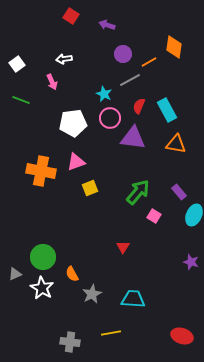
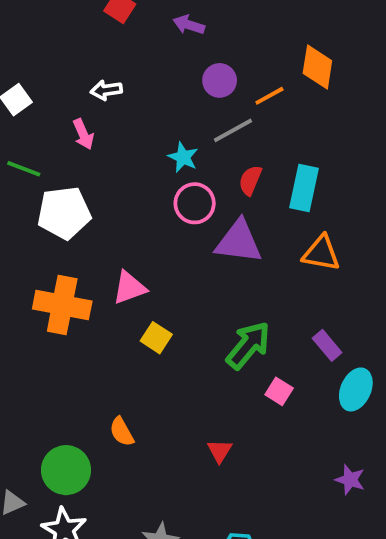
cyan rectangle: (167, 110) -> (304, 188), turned 40
white pentagon: (73, 123) -> (64, 213), moved
yellow square: (90, 188) -> (156, 338), turned -35
orange semicircle: (72, 274) -> (122, 432), moved

